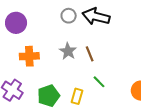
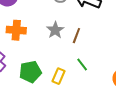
brown line: (90, 54) -> (76, 36), turned 35

